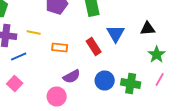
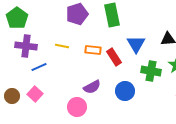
yellow line: (34, 32) -> (62, 46), moved
orange rectangle: (60, 48) -> (93, 50), moved
green cross: (131, 84) -> (151, 71), moved

